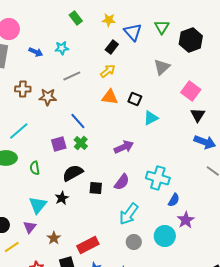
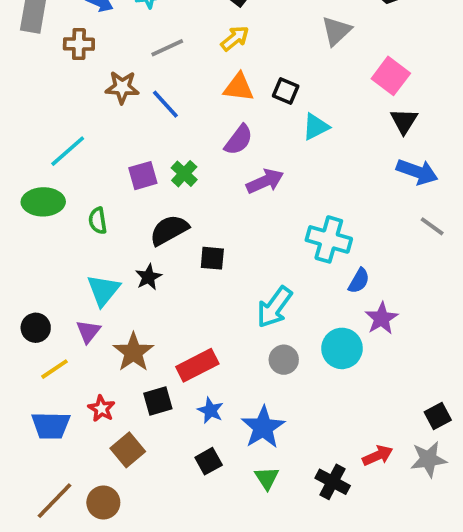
brown cross: (23, 89) -> (79, 44), moved
blue line: (78, 121) -> (165, 104), moved
purple semicircle: (122, 182) -> (239, 140), moved
brown star: (54, 238) -> (133, 352), size x1.5

